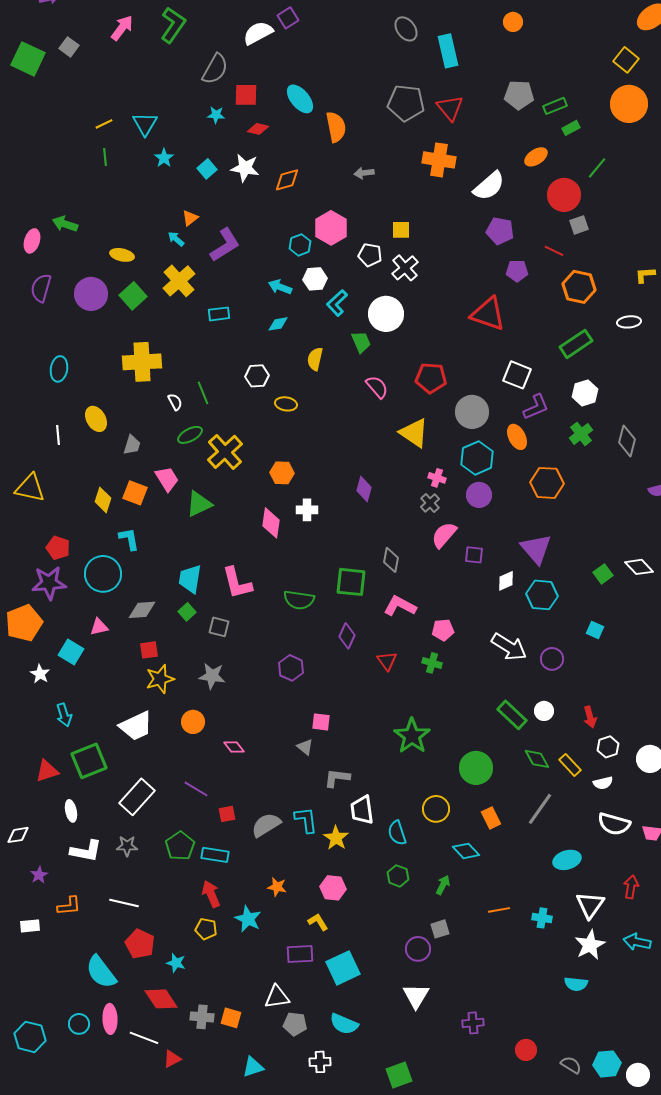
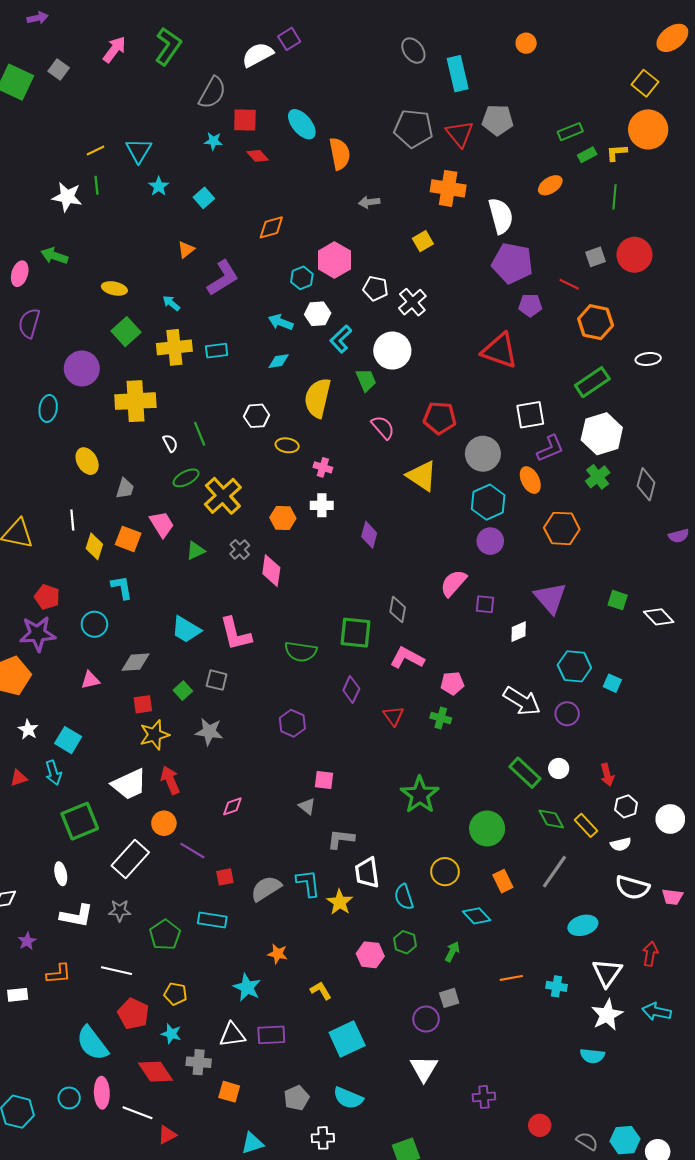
gray pentagon: (519, 95) -> (498, 120), moved
red diamond: (258, 129) -> (258, 156), turned 35
white star: (245, 168) -> (67, 197), moved
green line: (597, 168) -> (614, 197), turned -35
orange diamond: (287, 180) -> (271, 227), moved
white semicircle: (489, 186) -> (501, 216), turned -64
red circle: (564, 195) -> (634, 255), moved
yellow square: (401, 230) -> (423, 241), moved, turned -30
purple pentagon: (500, 231) -> (512, 263), size x1.4
cyan arrow: (176, 239) -> (171, 303), moved
yellow L-shape: (645, 275) -> (617, 153), moved
yellow cross: (179, 281) -> (174, 347), moved, turned 36
purple circle: (91, 294) -> (82, 368), moved
yellow semicircle: (315, 359) -> (318, 398), size x1.6
white square: (517, 375) -> (530, 415), turned -32
white hexagon: (585, 393) -> (602, 434), size x1.5
white line: (58, 435) -> (72, 520), moved
pink cross: (437, 478) -> (323, 467), moved
gray cross: (430, 503) -> (240, 550), moved
green triangle: (199, 504) -> (195, 551), size x0.7
white cross: (307, 510) -> (322, 505), moved
cyan circle: (103, 574) -> (94, 624), size x0.7
green square: (603, 574) -> (618, 600), moved, turned -36
cyan trapezoid: (190, 579) -> (186, 630), turned -68
cyan hexagon: (542, 595) -> (574, 666), moved
green square: (187, 612) -> (183, 691), moved
cyan square: (71, 652) -> (68, 740), moved
orange circle: (193, 722) -> (164, 823), moved
pink diamond: (234, 747) -> (232, 806), turned -70
red triangle: (47, 771) -> (19, 778), moved, size x0.7
green pentagon: (180, 846) -> (165, 935), moved
pink hexagon: (333, 888) -> (370, 955), moved
red arrow: (211, 894) -> (170, 780), moved
yellow pentagon: (206, 929) -> (175, 994), moved
purple rectangle: (300, 954) -> (271, 1035), moved
white triangle: (277, 997) -> (232, 1035), moved
gray cross: (202, 1017) -> (199, 1062), moved
gray pentagon: (295, 1024) -> (297, 1098), turned -30

